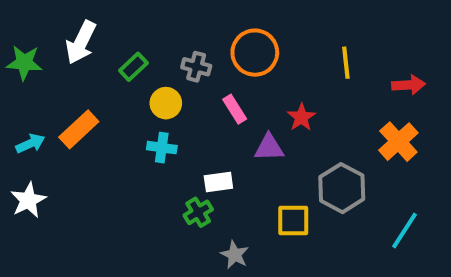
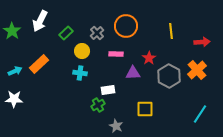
green star: (24, 63) -> (12, 31), turned 30
gray cross: (196, 67) -> (97, 33), turned 32
pink rectangle: (235, 109) -> (116, 54), turned -56
gray hexagon: (342, 188) -> (169, 76), moved
white star: (28, 200) -> (14, 99), turned 30

